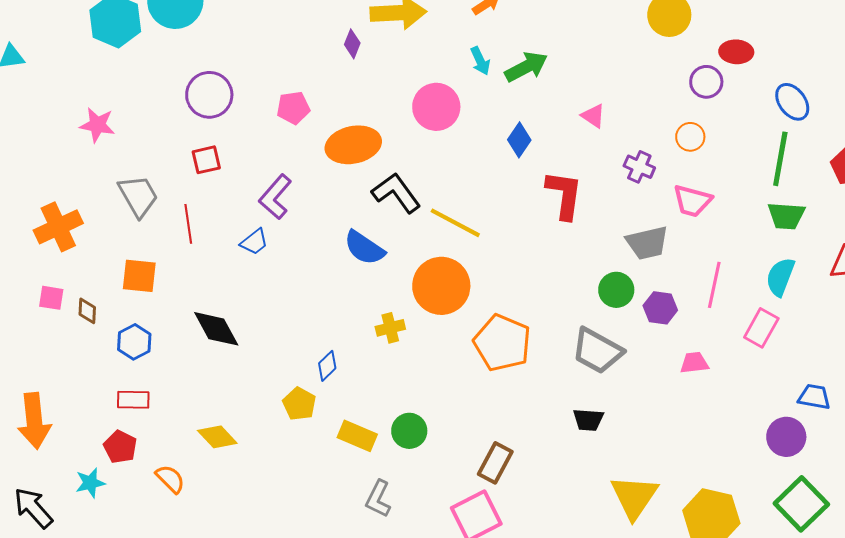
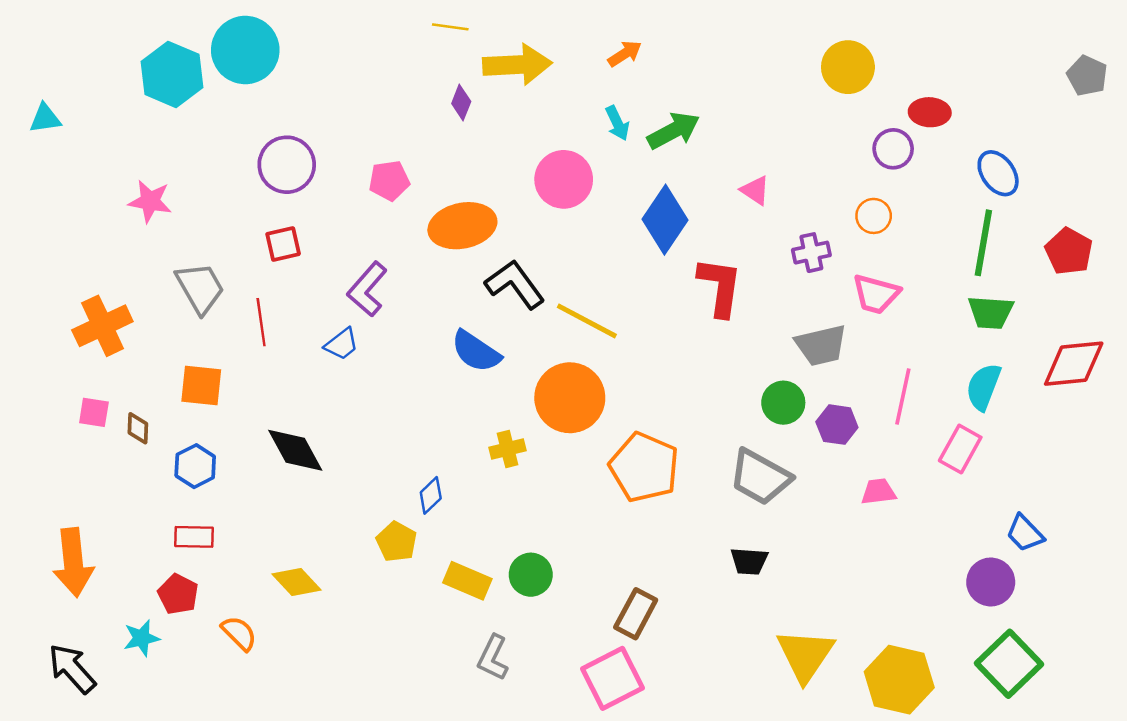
blue diamond: (519, 140) -> (665, 220), size x1.6
purple cross: (639, 167) -> (811, 253), turned -36
blue trapezoid: (814, 397) -> (1025, 533), turned -144

